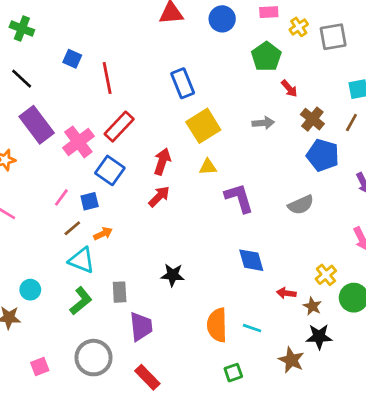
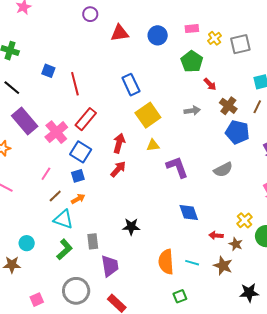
blue square: (90, 201) -> (78, 176), moved
black star: (319, 337) -> (249, 293), moved
brown star: (291, 360) -> (223, 266), moved

